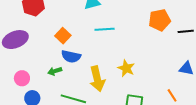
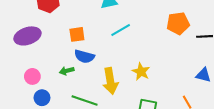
cyan line: (105, 29) -> (121, 30), turned -30
orange square: (63, 36) -> (77, 34), turned 35

